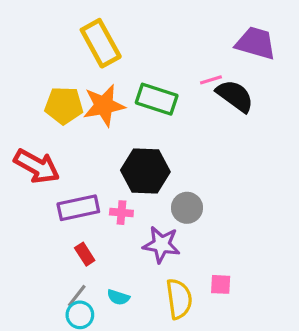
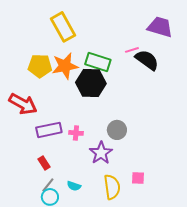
black hexagon: (145, 171) -> (91, 83), moved
purple star: (161, 245) -> (101, 153), turned 30
red rectangle: (85, 254) -> (44, 163), moved

